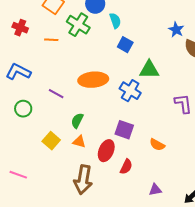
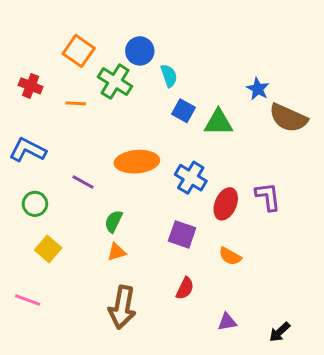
green triangle: (149, 70) -> (218, 122), moved
yellow square: (51, 141) -> (48, 249), moved
orange triangle: (79, 142) -> (116, 252), turned -32
red ellipse: (106, 151) -> (226, 204), moved

